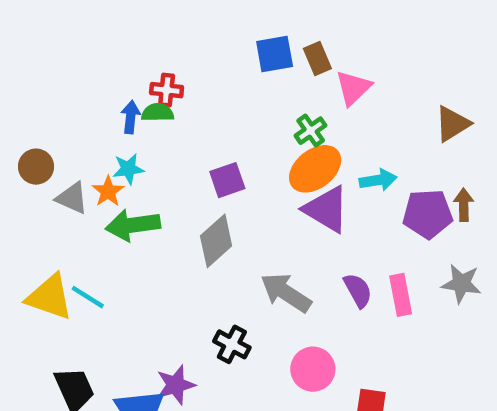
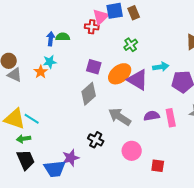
pink triangle: (353, 88) -> (101, 17), moved
red cross: (167, 90) -> (92, 27), moved
orange ellipse: (315, 169) -> (120, 74), moved
purple square: (227, 180) -> (94, 67), turned 35
gray triangle: (72, 198) -> (15, 75), moved
green arrow: (133, 225) -> (24, 139), moved, size x0.6
purple semicircle: (358, 290) -> (152, 116), turned -70

